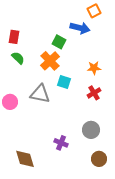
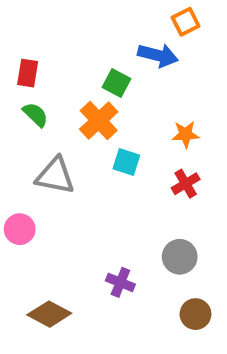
gray triangle: (40, 94) -> (55, 176), moved
pink circle: (10, 102) -> (20, 229), moved
brown diamond: (25, 159) -> (49, 314), turned -45

